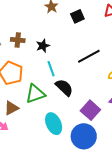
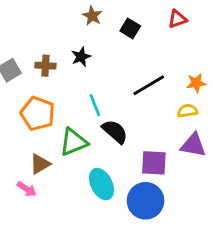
black square: (77, 16) -> (130, 28), turned -32
black star: (43, 46) -> (81, 57), moved
purple square: (90, 110) -> (154, 163), turned -36

